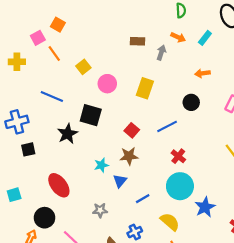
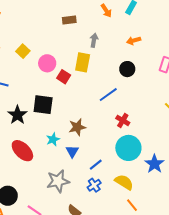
orange arrow: (178, 37) -> (106, 11), turned 40
gray arrow: (161, 53) -> (94, 40), moved
black square: (91, 115) -> (43, 105), moved
red square: (132, 130) -> (64, 77), moved
red ellipse: (59, 185) -> (22, 151), moved
gray star: (100, 210) -> (58, 181), size x1.6
blue cross: (135, 232) -> (94, 185), moved

